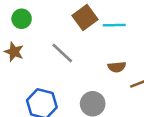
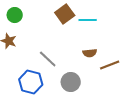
gray line: (62, 53) -> (48, 59), moved

